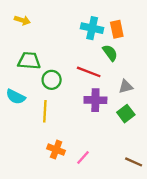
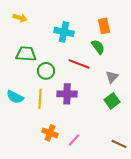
cyan cross: (92, 28) -> (64, 32), moved
gray triangle: (126, 87) -> (112, 77), turned -32
cyan semicircle: (16, 97) -> (15, 97), moved
purple cross: (95, 100) -> (67, 94), moved

